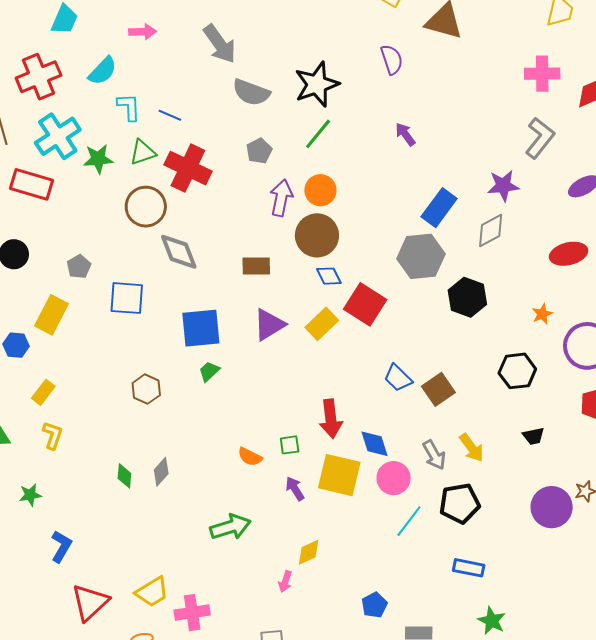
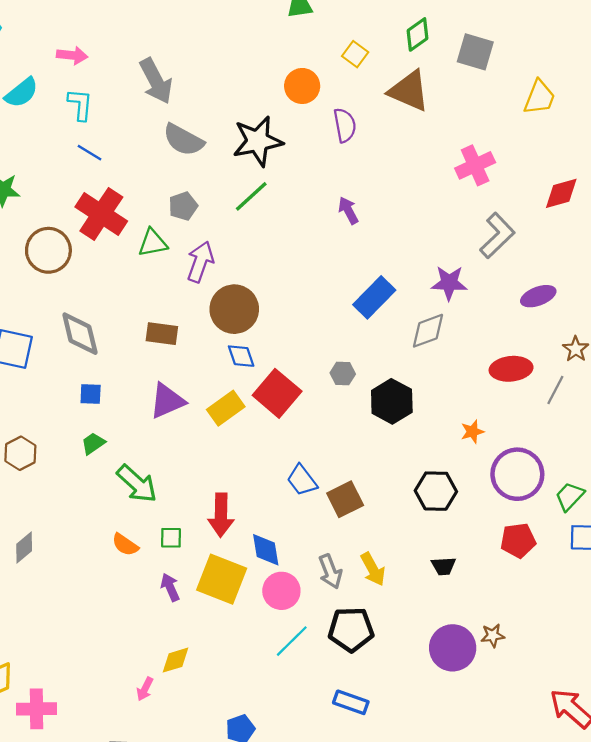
pink cross: (542, 74) -> (475, 165), moved, turned -32
cyan L-shape: (129, 107) -> (80, 105), moved
green triangle: (143, 152) -> (153, 243), moved
orange circle: (320, 190) -> (302, 86), moved
gray diamond: (179, 252) -> (80, 334), moved
gray hexagon: (421, 256) -> (343, 373), moved, size x0.5
blue square: (201, 328) -> (91, 394), size x0.5
green arrow: (230, 527) -> (137, 484), moved, turned 51

